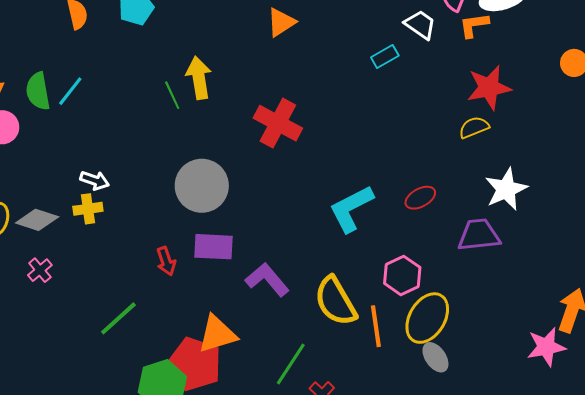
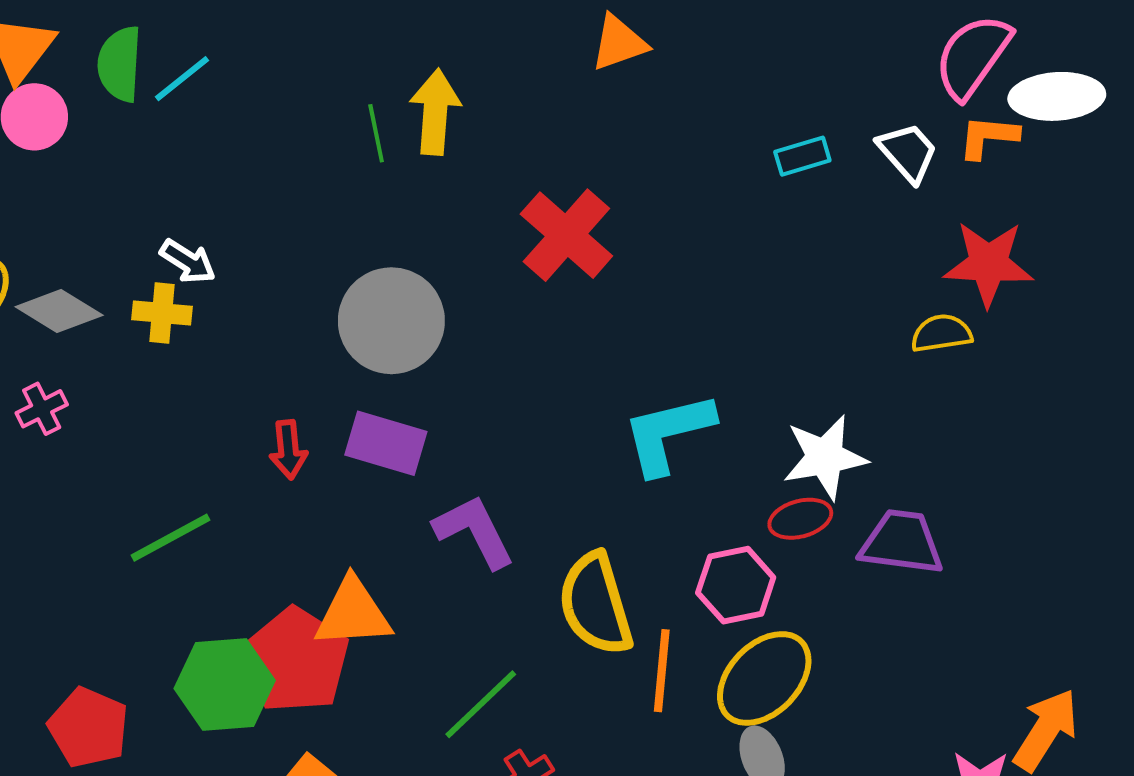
white trapezoid: (420, 25) -> (908, 152), moved
white star: (506, 189) -> (825, 457), moved
red ellipse: (420, 198) -> (800, 519), moved

